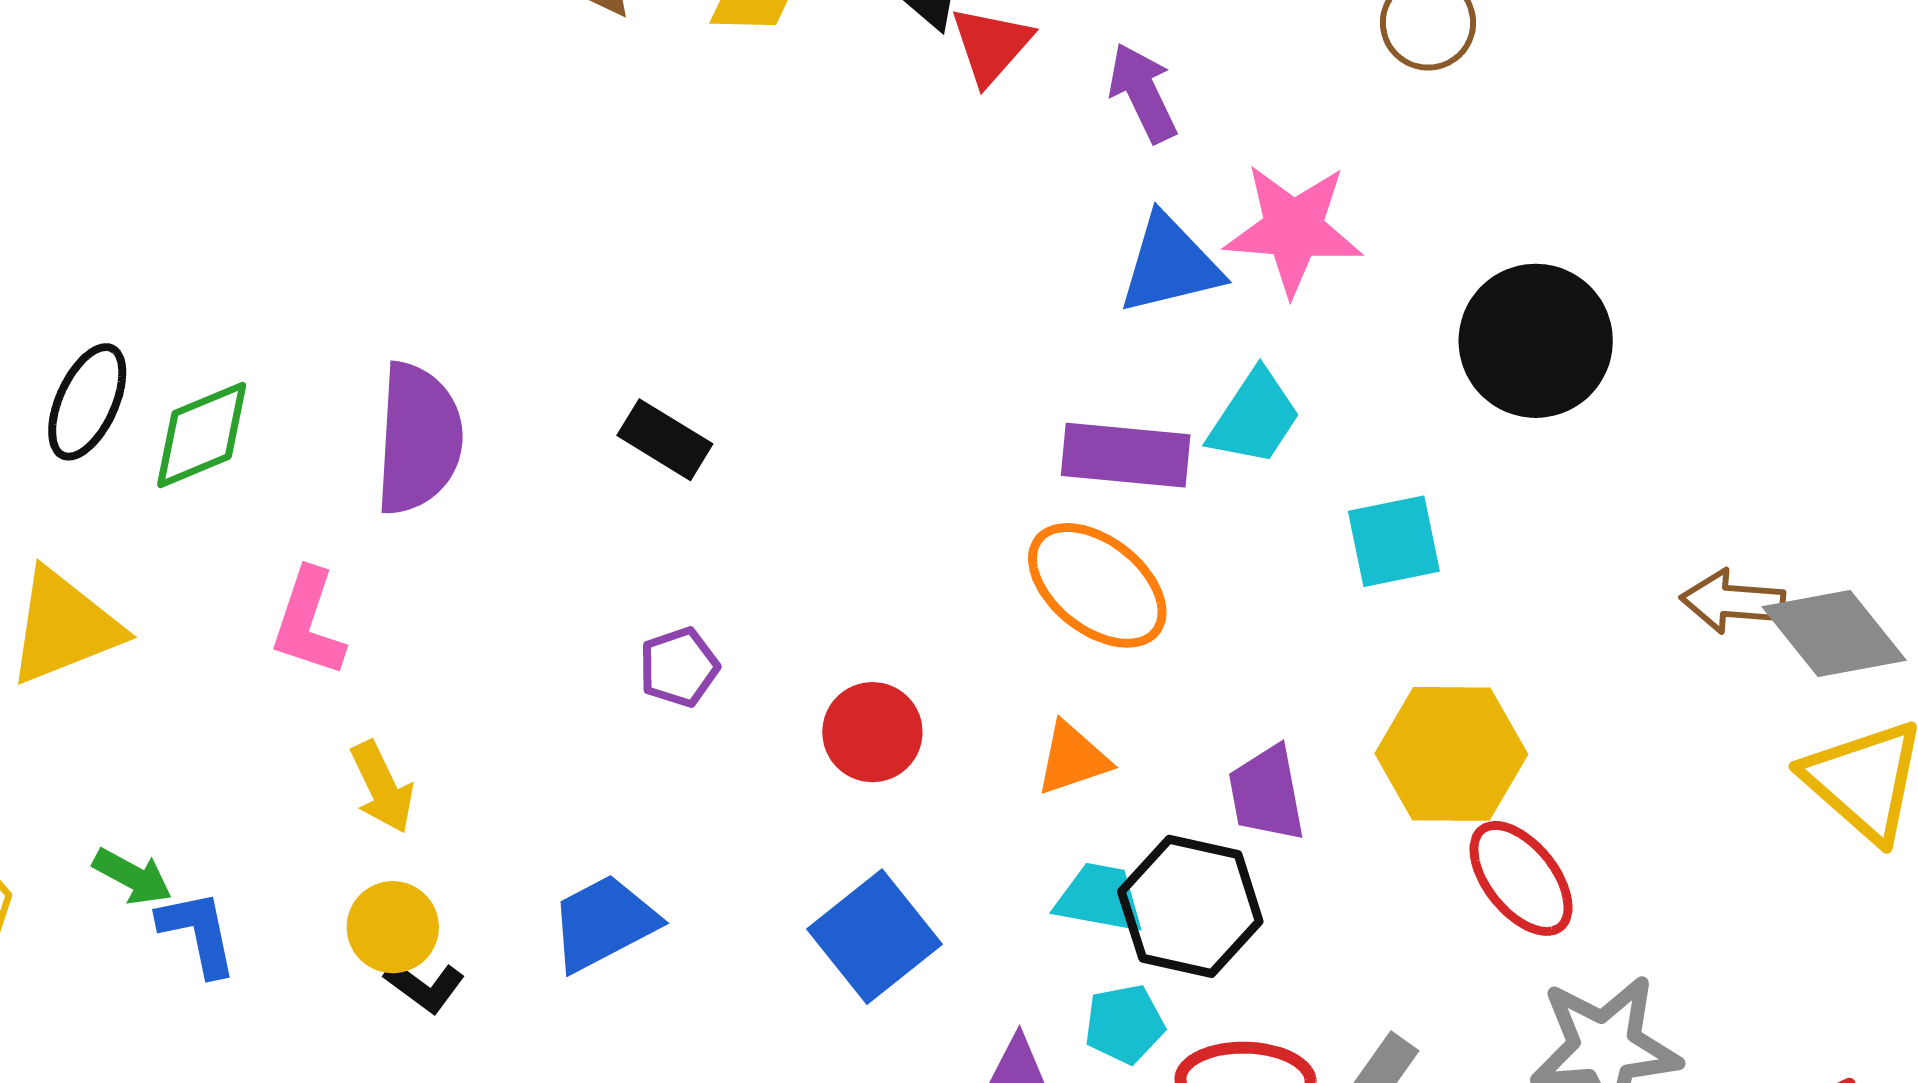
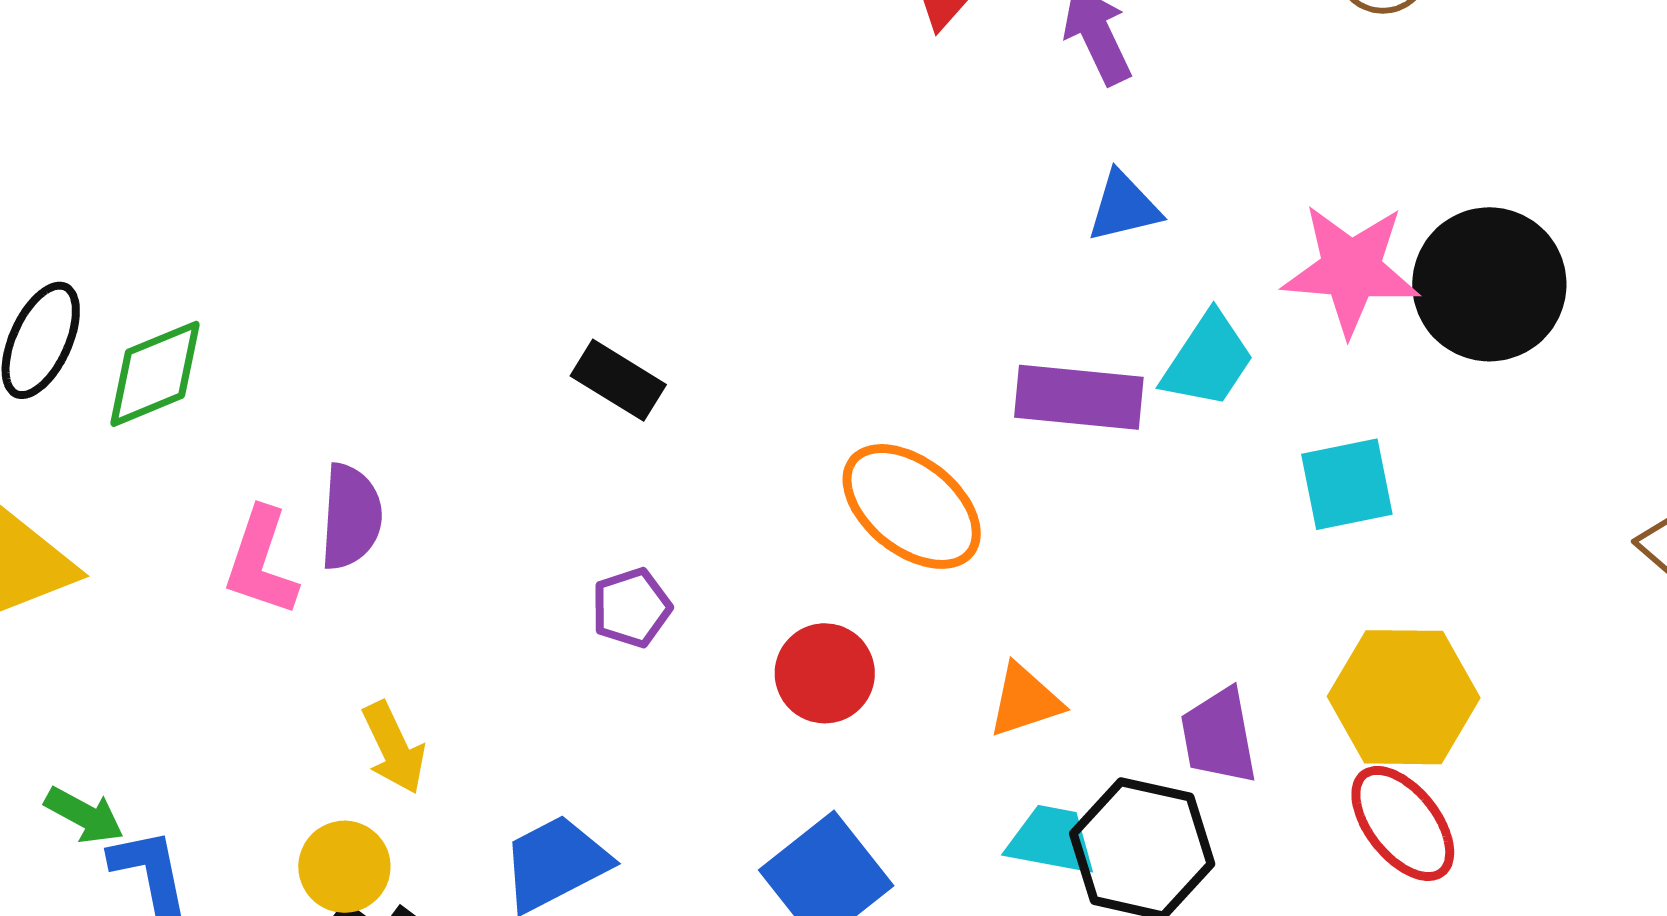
pink star: (1293, 229) -> (1351, 270), moved
blue triangle: (1170, 265) -> (1124, 207), size x0.7
purple semicircle: (418, 439) -> (351, 517), moved, size x0.7
orange ellipse: (1097, 585) -> (912, 506), moved
yellow arrow: (382, 787) -> (394, 748), moved
red ellipse: (1521, 878) -> (1403, 823), moved

